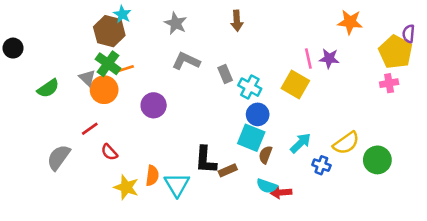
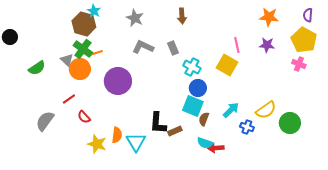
purple semicircle: (409, 34) -> (308, 15), moved
purple star: (329, 58) -> (267, 45), moved
gray rectangle: (225, 74) -> (173, 48), moved
pink cross: (389, 83) -> (299, 64), turned 32
purple circle: (154, 105) -> (118, 81), size x1.4

